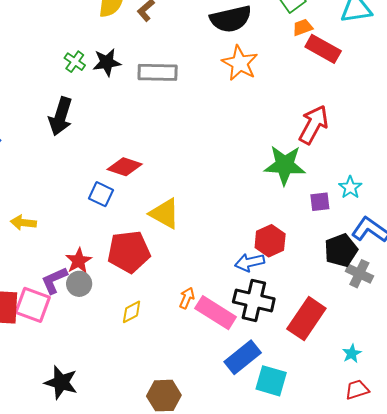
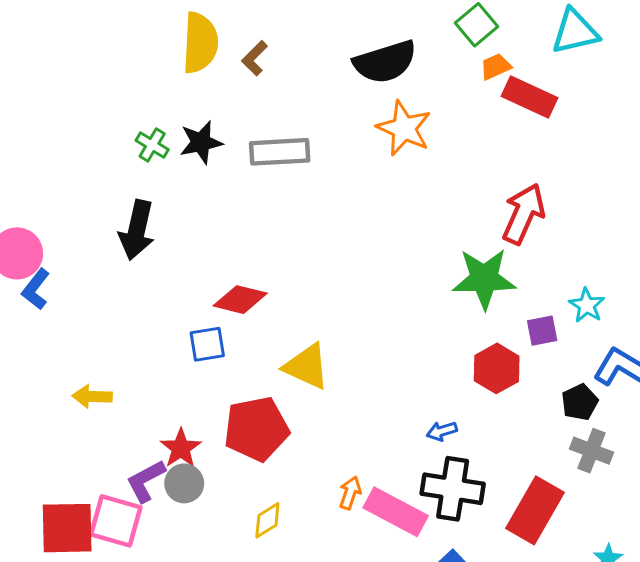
blue square: (101, 194) -> (207, 344), turned -30
red hexagon: (270, 241) -> (497, 368), moved
black pentagon: (341, 250) -> (580, 402), size x0.7
blue arrow: (250, 262) -> (442, 431), size x0.7
gray cross: (359, 274) -> (592, 451), moved

